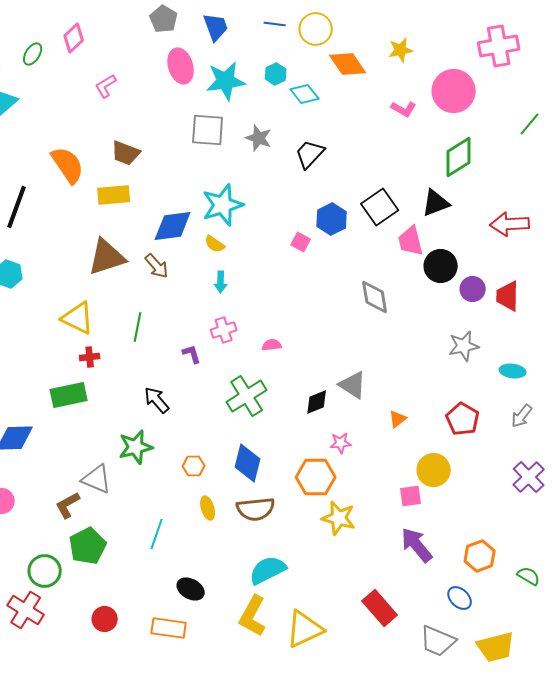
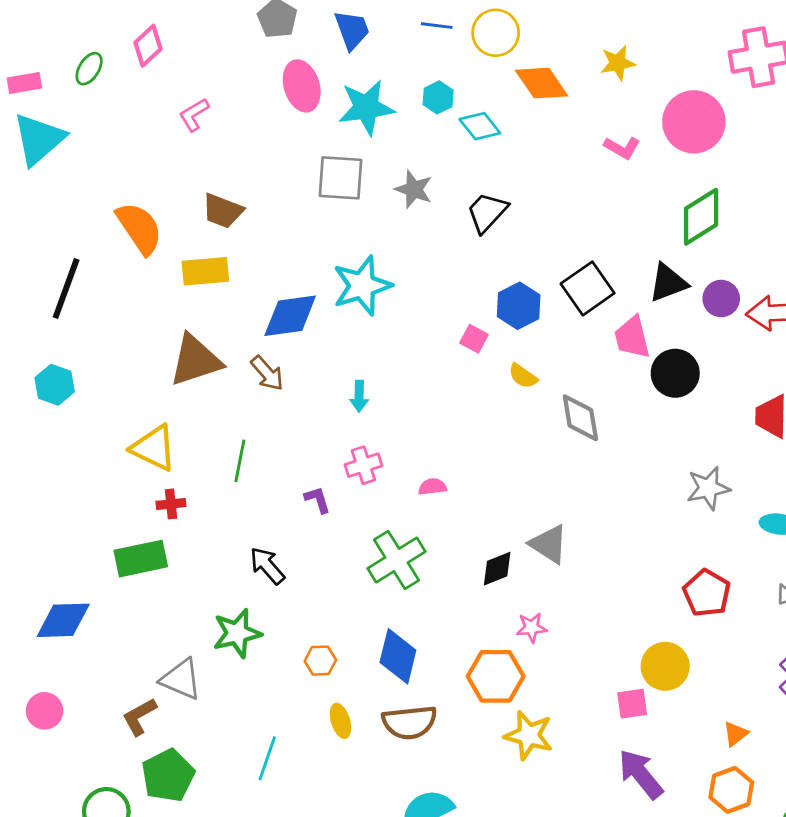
yellow semicircle: (215, 244) -> (523, 376), moved
purple circle: (473, 289) -> (721, 299), moved
orange triangle: (398, 419) -> (736, 734), moved

